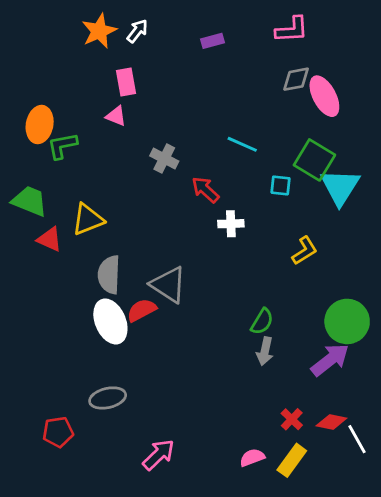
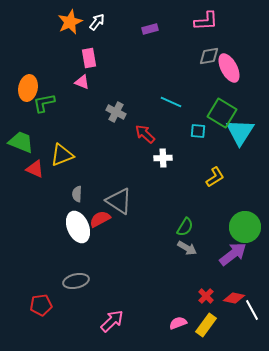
gray semicircle: (109, 275) -> (77, 194), size x0.6
gray arrow: (265, 351) -> (187, 248), turned -72

